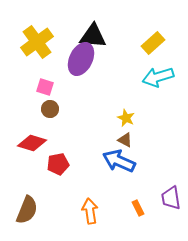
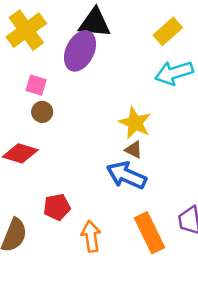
yellow star: (126, 118) -> (135, 123), size x1.5
red pentagon: (58, 164) -> (57, 207), moved
orange rectangle: (138, 208) -> (150, 233), size x2.0

